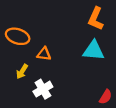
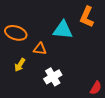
cyan triangle: (94, 51) -> (63, 30), moved
white cross: (43, 89) -> (53, 77), moved

